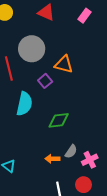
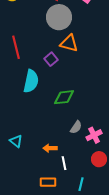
gray circle: (32, 49) -> (59, 17), moved
orange arrow: (52, 159) -> (50, 148), moved
red circle: (84, 185) -> (99, 159), moved

